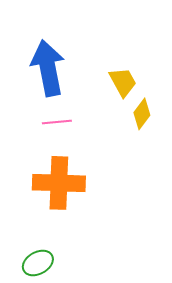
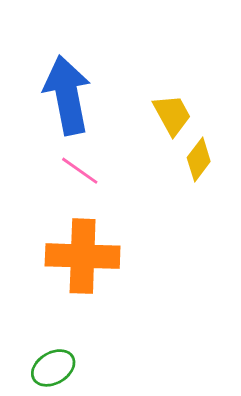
pink line: (57, 122) -> (80, 171), turned 40

